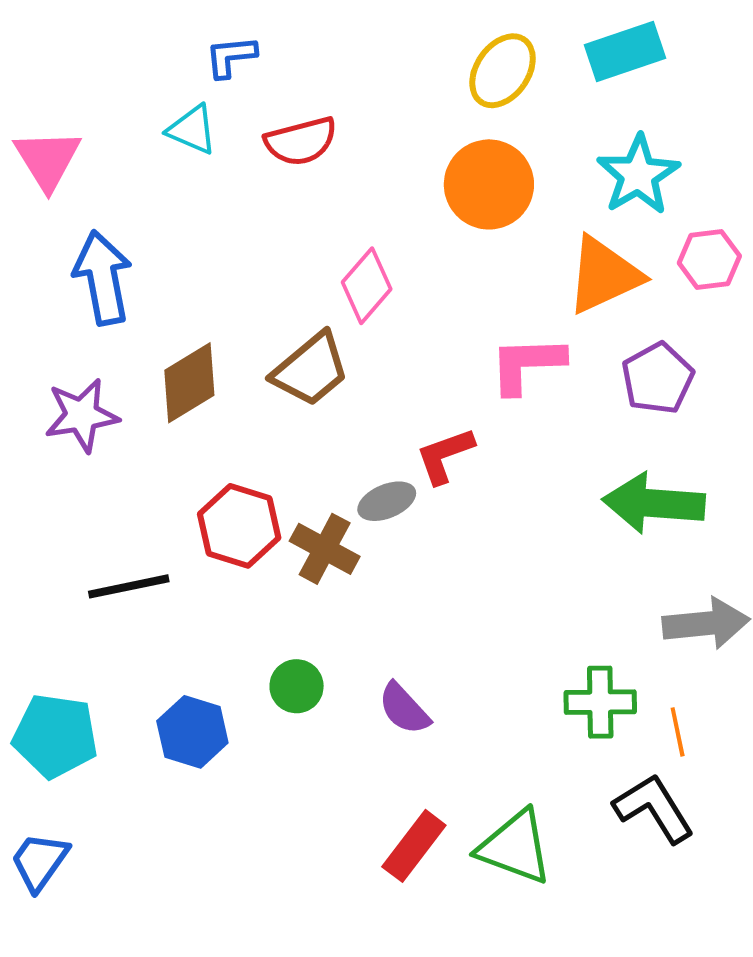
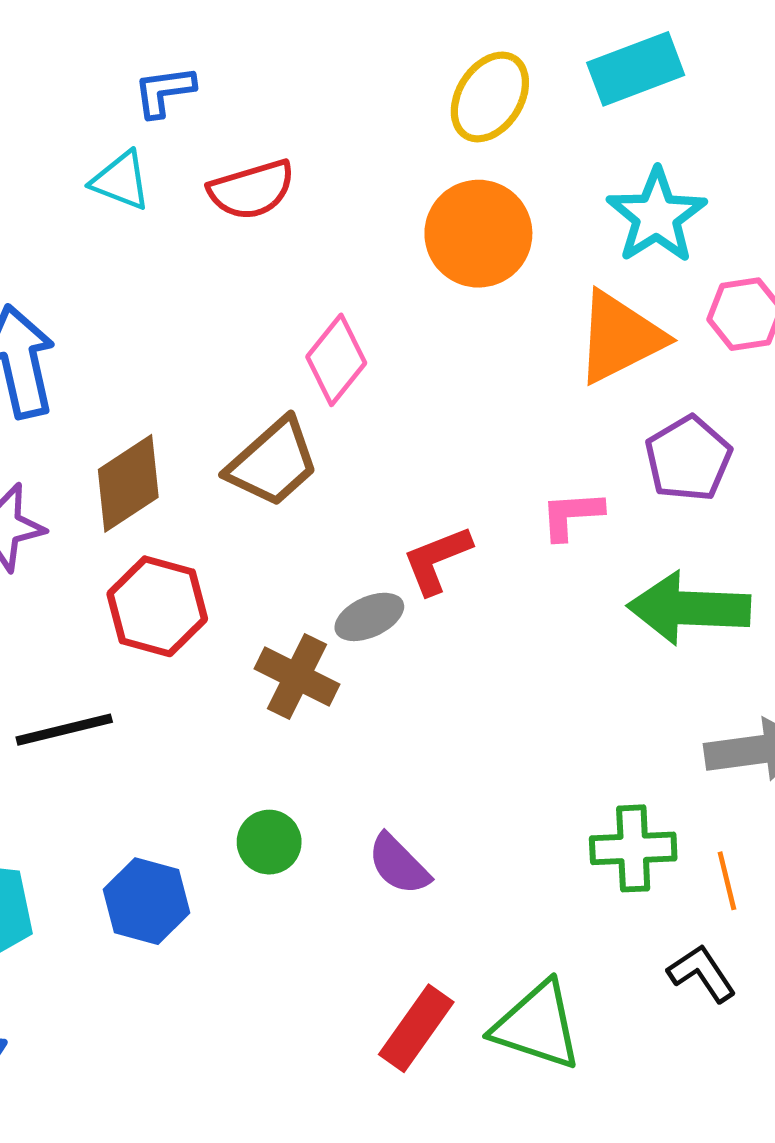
pink L-shape: (527, 364) -> (572, 515), moved, size x0.7
red hexagon: (239, 526) -> (157, 606), moved
black L-shape: (654, 808) -> (702, 973), size x0.7

